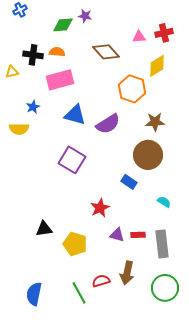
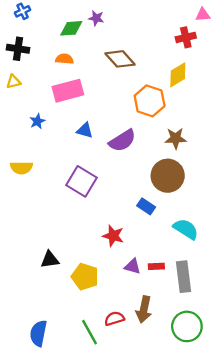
pink triangle: (139, 37) -> (203, 15), moved
black cross: (33, 55) -> (18, 49), moved
blue triangle: (75, 115) -> (85, 130), size x0.7
yellow semicircle: (19, 129) -> (21, 168), moved
cyan semicircle: (164, 202) -> (186, 229), size x1.6
red star: (100, 208) -> (113, 236), turned -30

